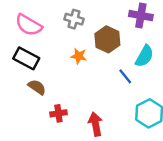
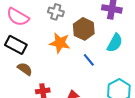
orange star: (79, 56) -> (60, 43), size x1.5
blue line: (125, 76) -> (89, 60), moved

